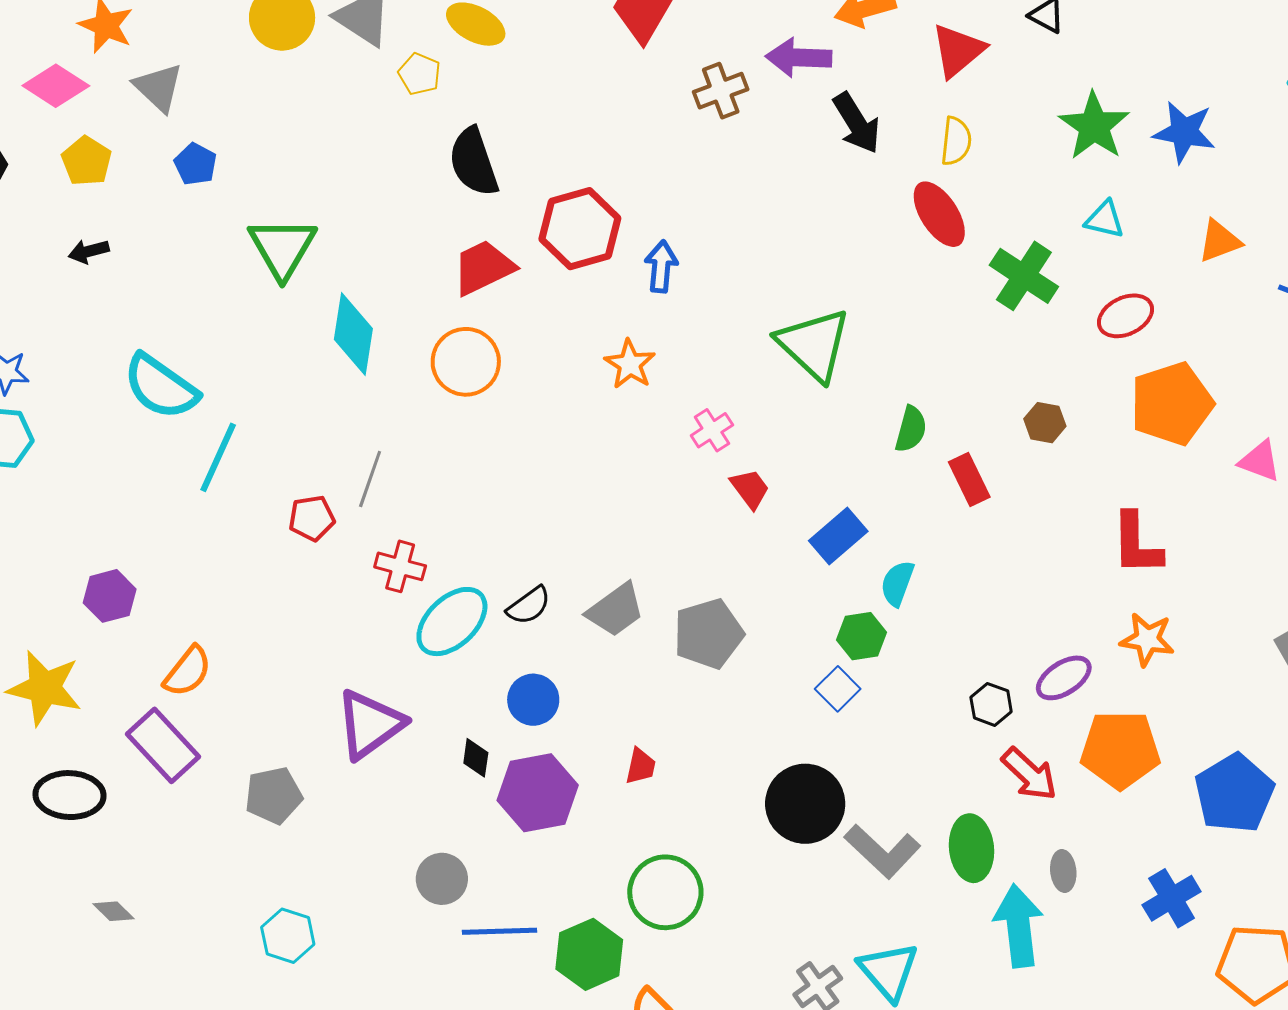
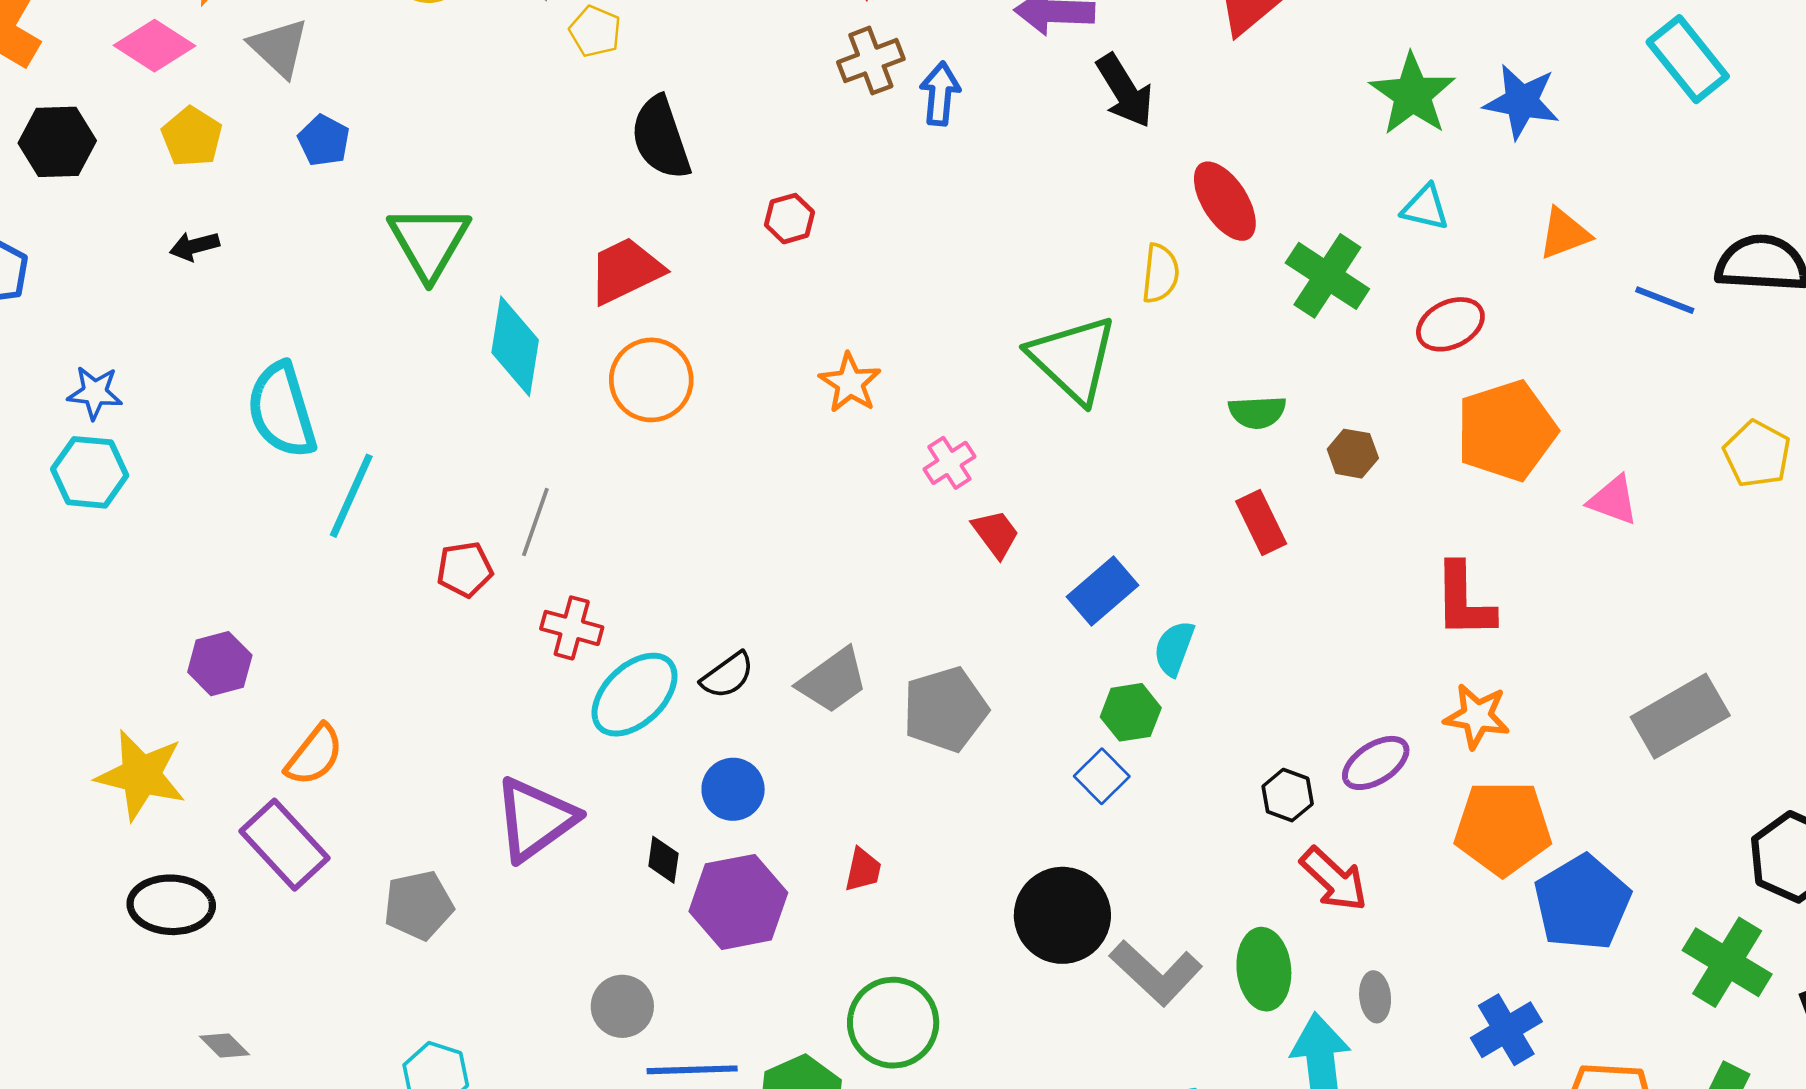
brown cross: (721, 91) -> (871, 61), moved
yellow semicircle: (956, 141) -> (1160, 273), moved
red hexagon: (580, 229) -> (789, 219), size x0.5
blue arrow: (661, 267) -> (940, 94), moved
red trapezoid: (483, 268) -> (626, 271), moved
cyan semicircle: (161, 387) -> (282, 410), turned 38
green semicircle: (911, 429) -> (1257, 412), moved, turned 72
orange pentagon: (1120, 750) -> (1503, 828), moved

